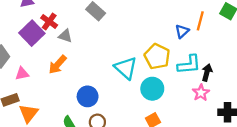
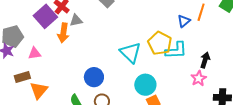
gray triangle: (65, 36) -> (76, 20), turned -32
orange arrow: (58, 65) -> (63, 33), moved, turned -36
cyan L-shape: (189, 65) -> (176, 50), moved
cyan circle: (152, 89) -> (145, 85), moved

